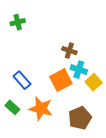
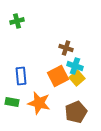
blue rectangle: (22, 80) -> (21, 76), turned 36
yellow square: (94, 82) -> (77, 78), moved
green rectangle: (12, 107) -> (12, 102), turned -32

